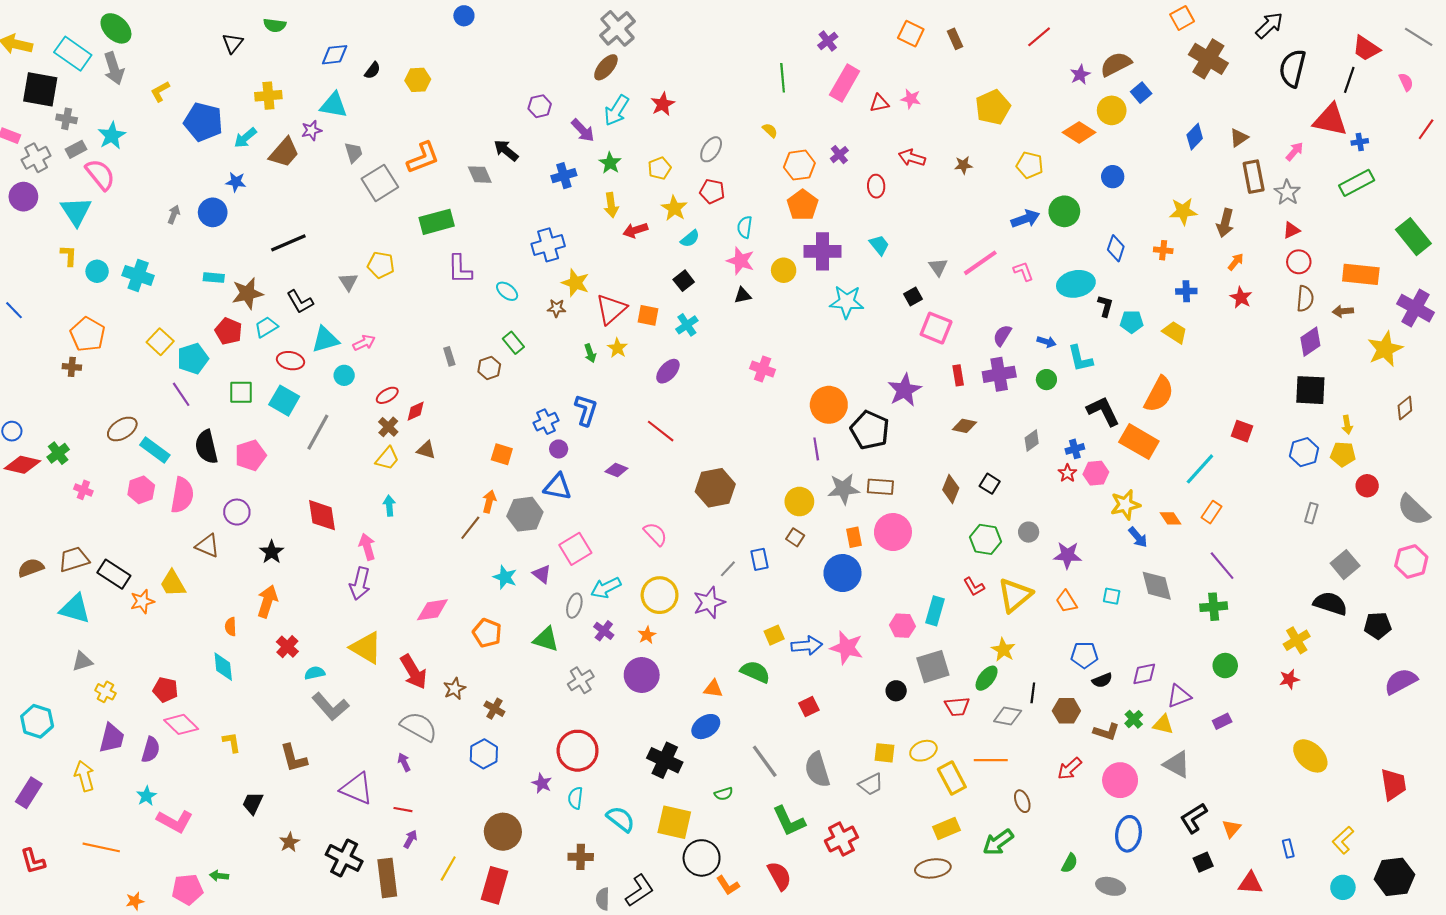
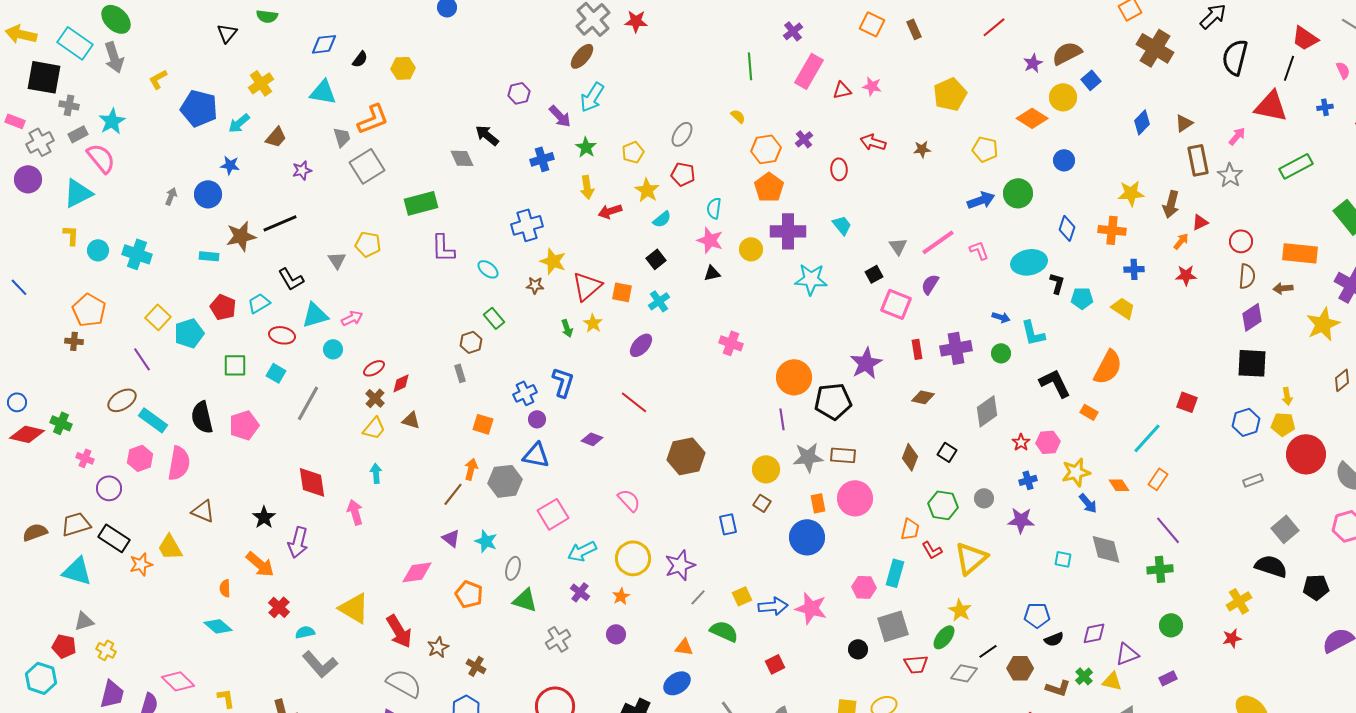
yellow cross: (268, 96) -> (261, 83), turned -30
red star: (663, 104) -> (636, 21), moved, turned 30
purple star: (312, 130) -> (302, 170), moved
blue cross: (1360, 142) -> (1325, 107), moved
brown trapezoid: (284, 152) -> (276, 137), size x0.7
orange L-shape: (423, 158) -> (373, 119), moved
cyan triangle: (76, 211) -> (78, 193), turned 36
red triangle: (1291, 230) -> (1200, 222), moved
orange cross: (1163, 250) -> (1112, 230), size x1.5
brown star: (247, 293) -> (241, 236), moved
red star: (1241, 298) -> (1186, 275), turned -30
purple semicircle: (1002, 335) -> (930, 284), moved
gray rectangle: (449, 356) -> (460, 373), moved
purple line: (181, 394) -> (142, 359), moved
cyan square: (284, 401) -> (276, 373), size x0.7
black pentagon: (870, 430) -> (833, 401), turned -30
gray diamond: (1032, 441) -> (987, 411), size x1.5
orange rectangle: (1139, 442) -> (1089, 412), size x0.5
blue cross: (1075, 449) -> (1028, 480), moved
green cross: (58, 453) -> (61, 423), turned -30
red circle: (1367, 486) -> (1306, 454), size x1.8
purple circle: (237, 512) -> (109, 488), moved
gray rectangle: (1311, 513) -> (1253, 480), turned 54
gray line: (728, 569) -> (698, 597), moved
purple triangle: (542, 574) -> (451, 538), moved
purple arrow: (360, 584) -> (298, 542), moved
orange arrow: (267, 601) -> (260, 564), turned 112
orange trapezoid: (1066, 601) -> (910, 529), moved, turned -135
gray ellipse: (574, 606) -> (513, 568), moved
cyan diamond: (223, 667) -> (218, 626), turned -44
purple circle: (642, 675) -> (616, 634), size x0.6
red pentagon: (165, 690) -> (64, 646), moved
black line: (1033, 693) -> (988, 651), turned 48

